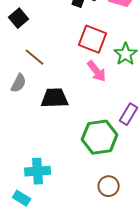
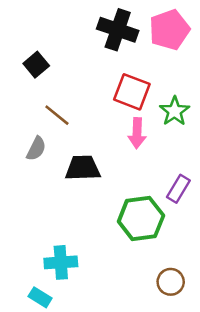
pink arrow: (97, 71) -> (137, 133), turned 40
brown circle: (109, 186) -> (171, 282), moved

